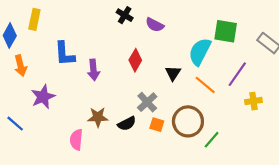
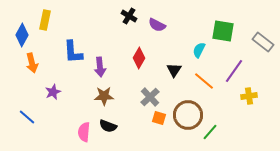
cyan semicircle: (200, 52) -> (199, 50), size x0.6
purple star: (43, 97) -> (53, 92), size x0.7
brown star: (98, 117) -> (104, 96), moved
black semicircle: (127, 124) -> (108, 126), moved, turned 48

